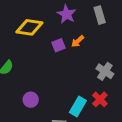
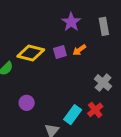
yellow diamond: (29, 27) -> (31, 53), moved

